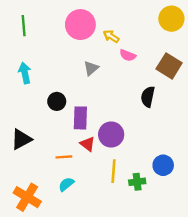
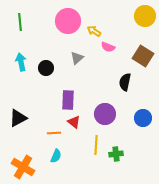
black circle: (57, 101) -> (46, 68), moved
purple circle: (111, 135) -> (105, 114), moved
blue circle: (163, 165) -> (143, 118), moved
cyan semicircle: (66, 184) -> (56, 156), turned 152

